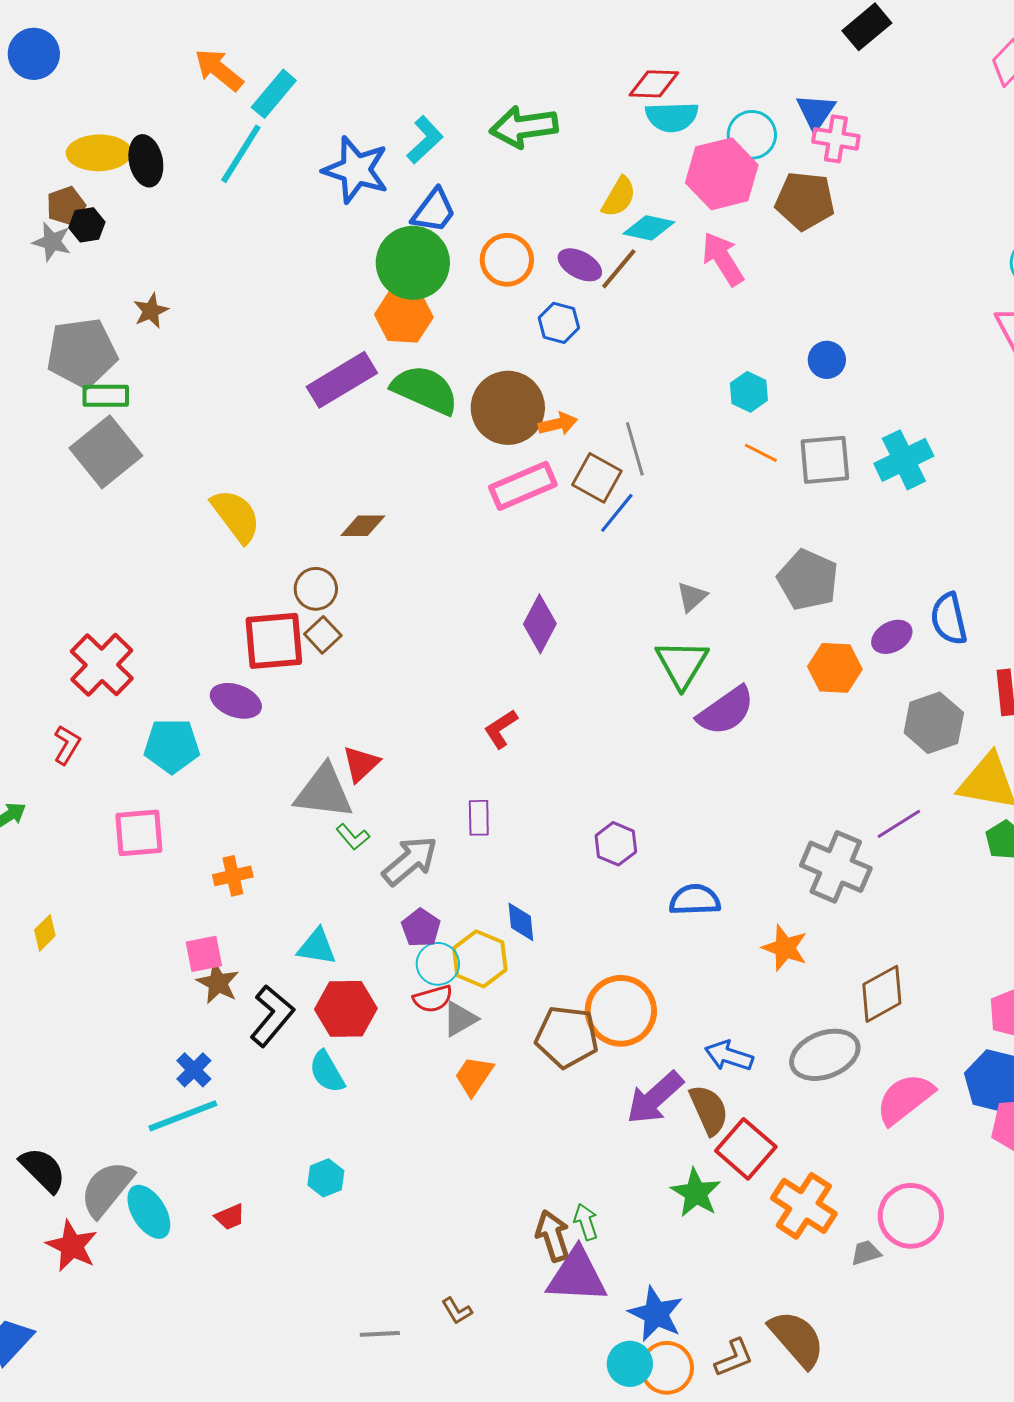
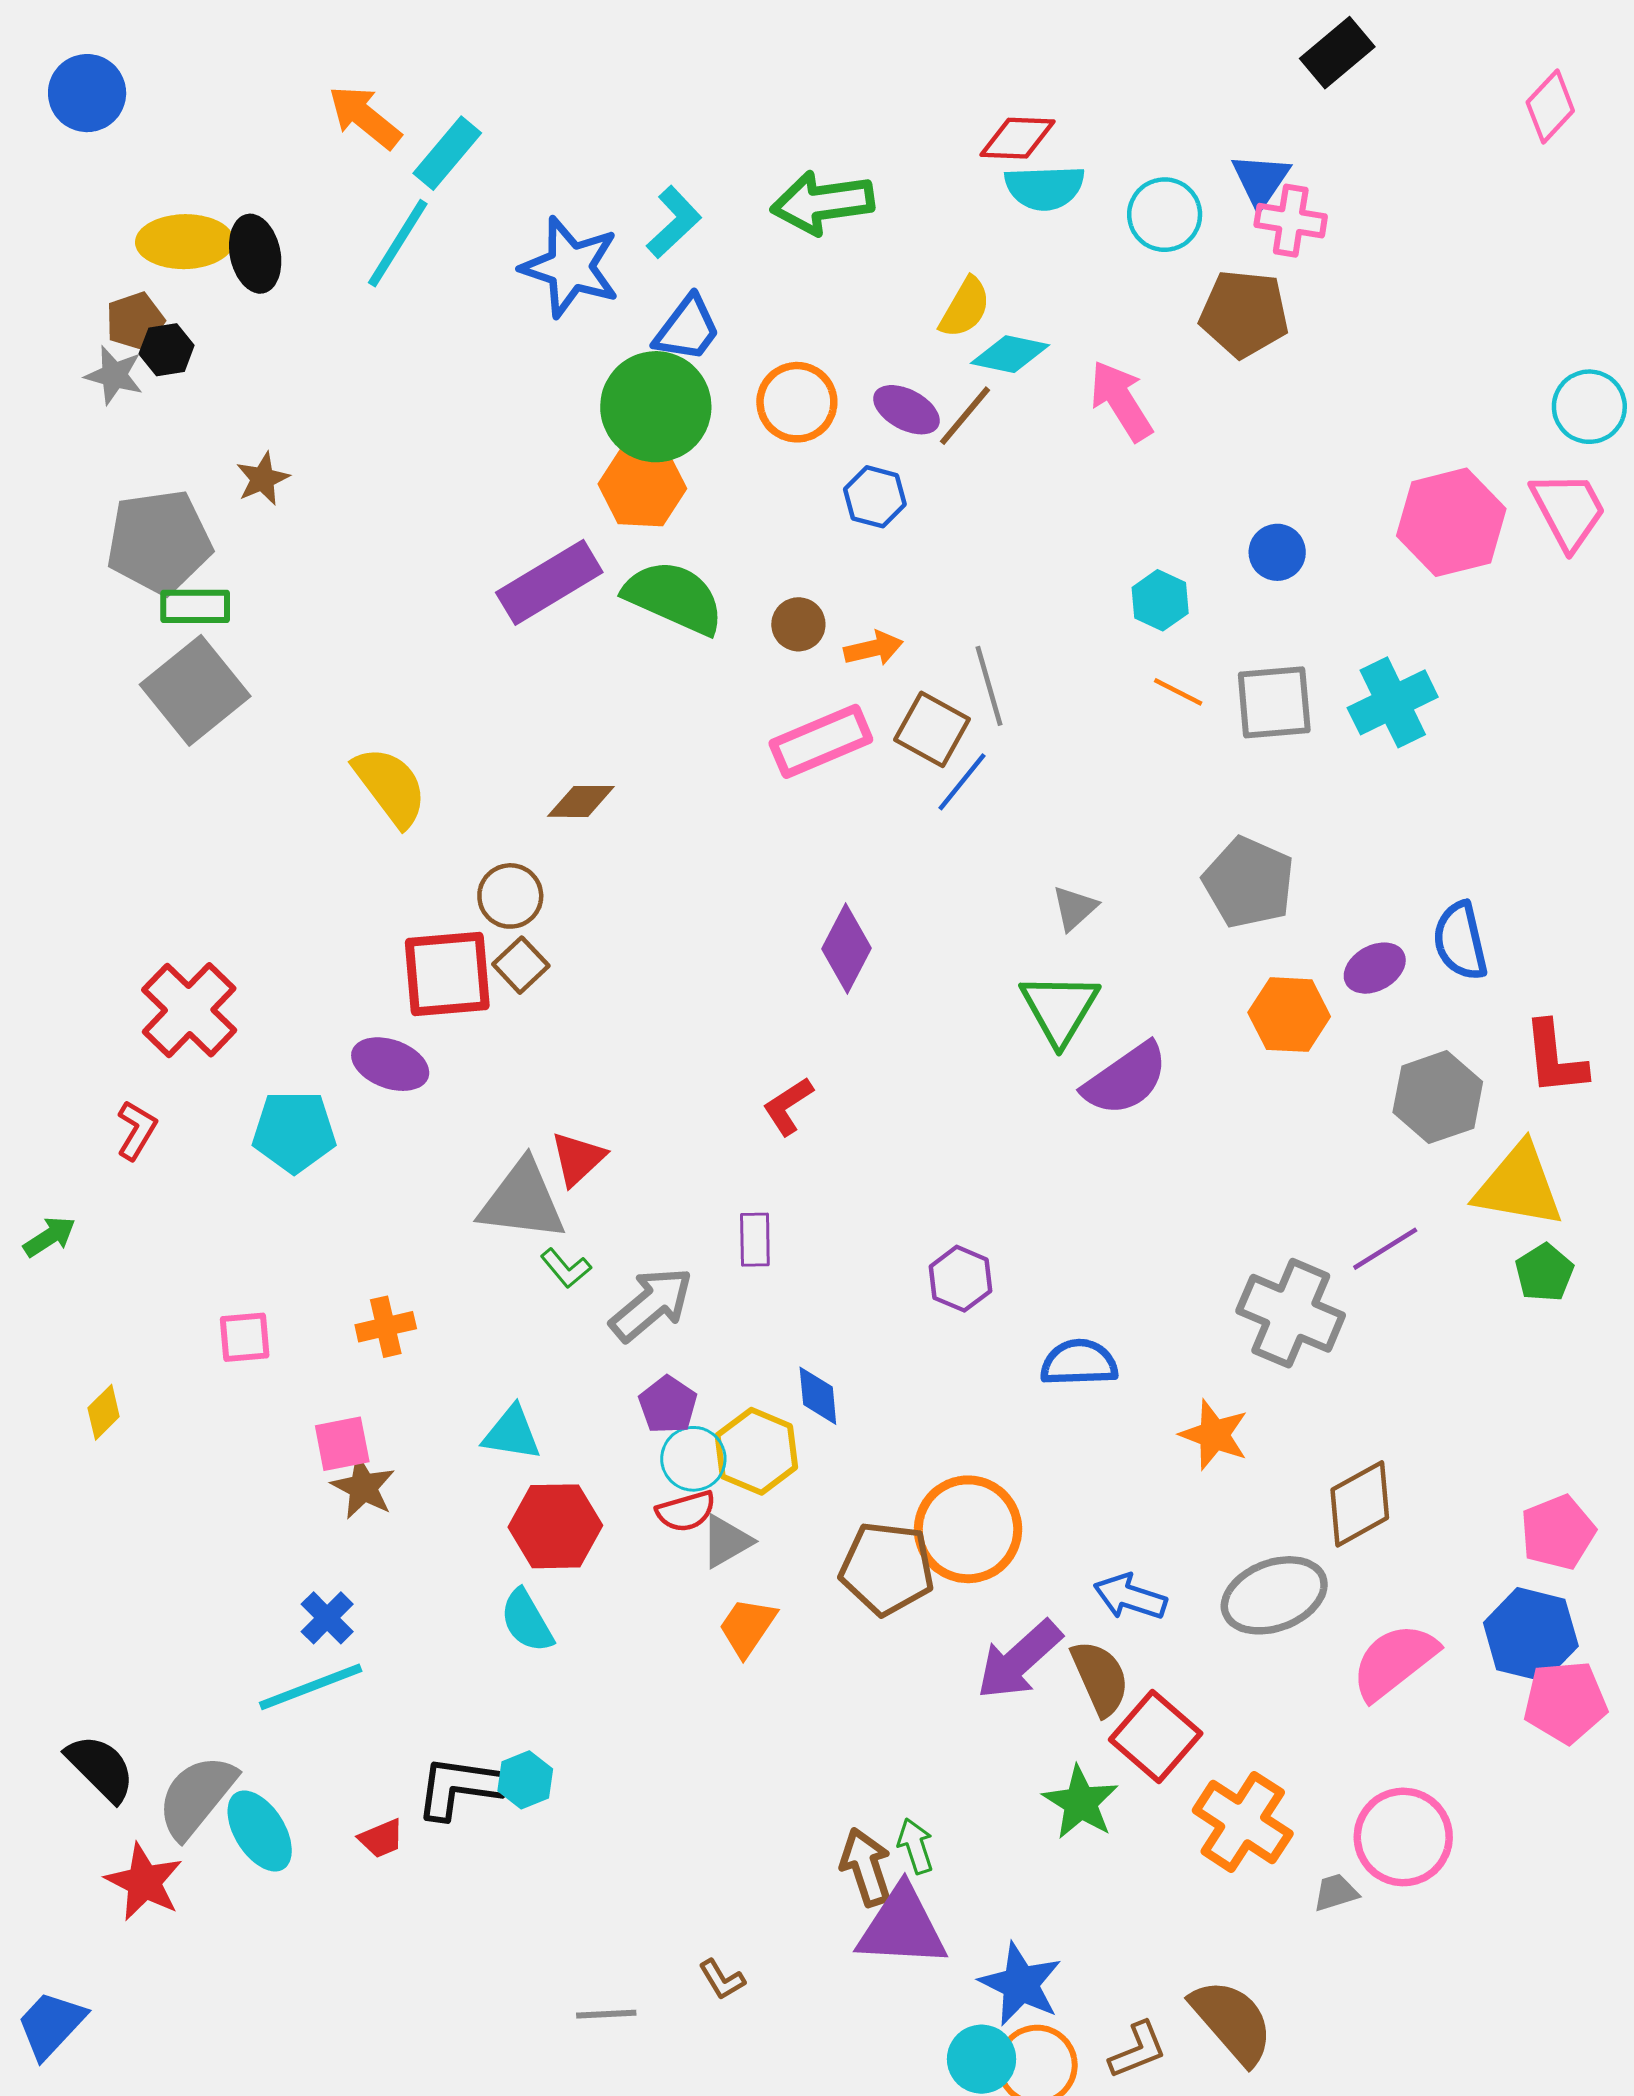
pink hexagon: (722, 174) -> (1451, 522), moved
brown circle: (508, 408) -> (798, 624), size x0.5
pink square: (139, 833) -> (245, 1337), moved, size x0.7
black L-shape: (272, 1016) -> (459, 1787), moved, turned -122

